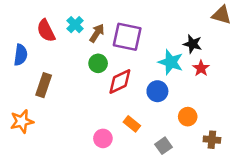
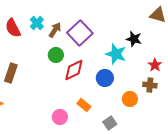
purple square: (127, 37) -> (80, 33), turned 35
red star: (201, 68) -> (155, 65), moved
brown cross: (212, 140) -> (150, 85), moved

